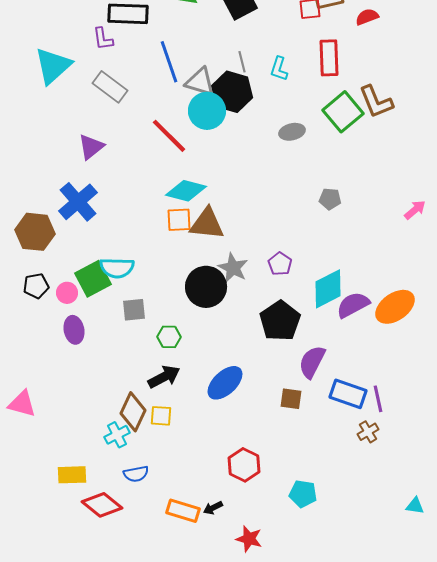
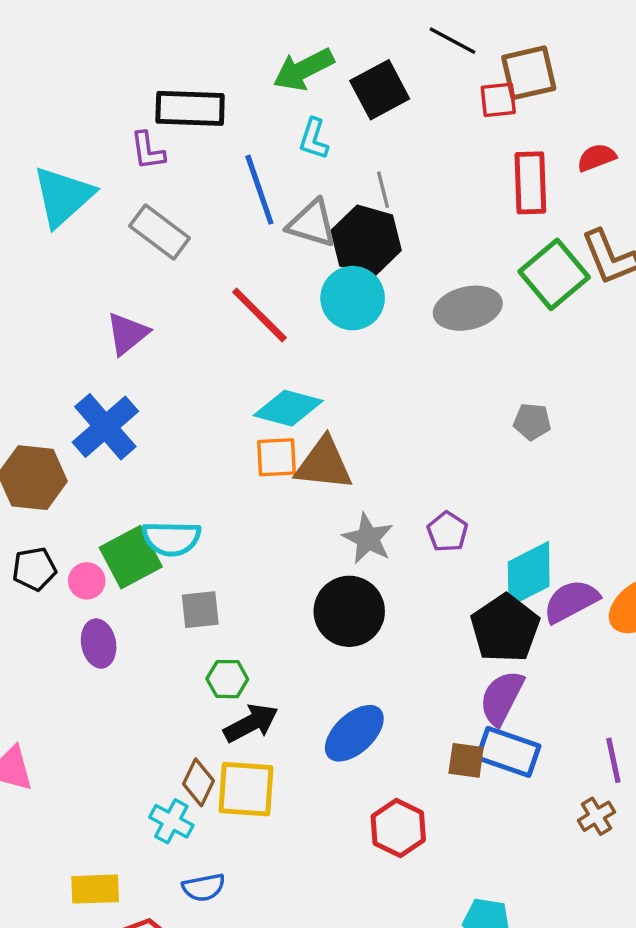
red semicircle: (367, 17) -> (596, 157), moved
cyan L-shape: (279, 69) -> (314, 139), moved
cyan circle: (207, 111) -> (353, 298), moved
gray ellipse: (292, 132) -> (468, 308), size x1.5
black circle: (206, 287) -> (349, 611), moved
black pentagon: (280, 321) -> (505, 628), moved
green hexagon: (169, 337) -> (227, 679), moved
blue rectangle: (348, 394) -> (508, 752), moved
brown diamond: (133, 412) -> (199, 782), size x0.7
yellow square: (161, 416) -> (246, 789), size x1.6
cyan cross: (117, 435) -> (171, 821), turned -35
red hexagon: (244, 465) -> (398, 828), moved

